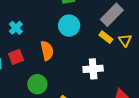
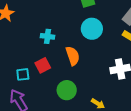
cyan cross: (16, 28) -> (47, 36), moved, turned -32

